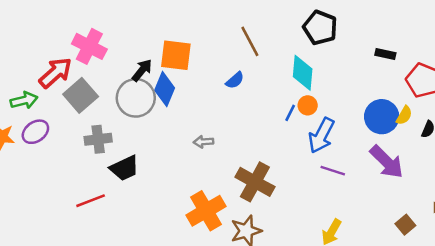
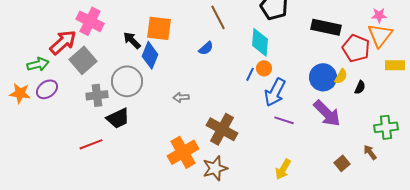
black rectangle: (385, 54) -> (326, 27), size x1.8
black arrow: (142, 70) -> (132, 40), turned -84
gray circle: (136, 98) -> (127, 81), moved

